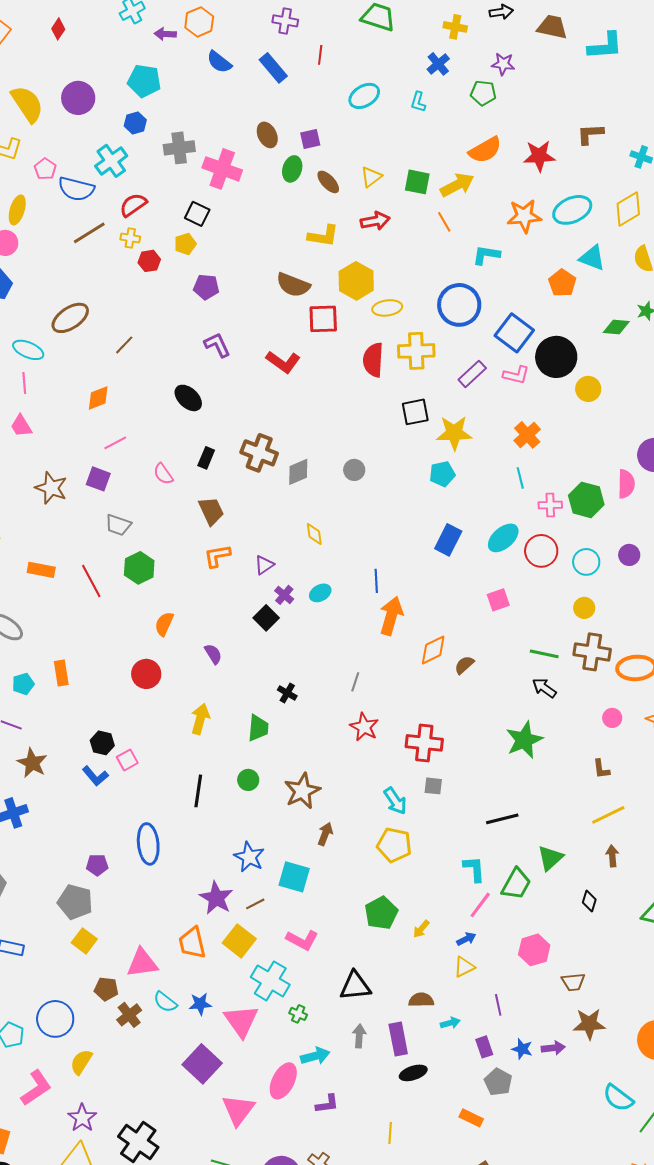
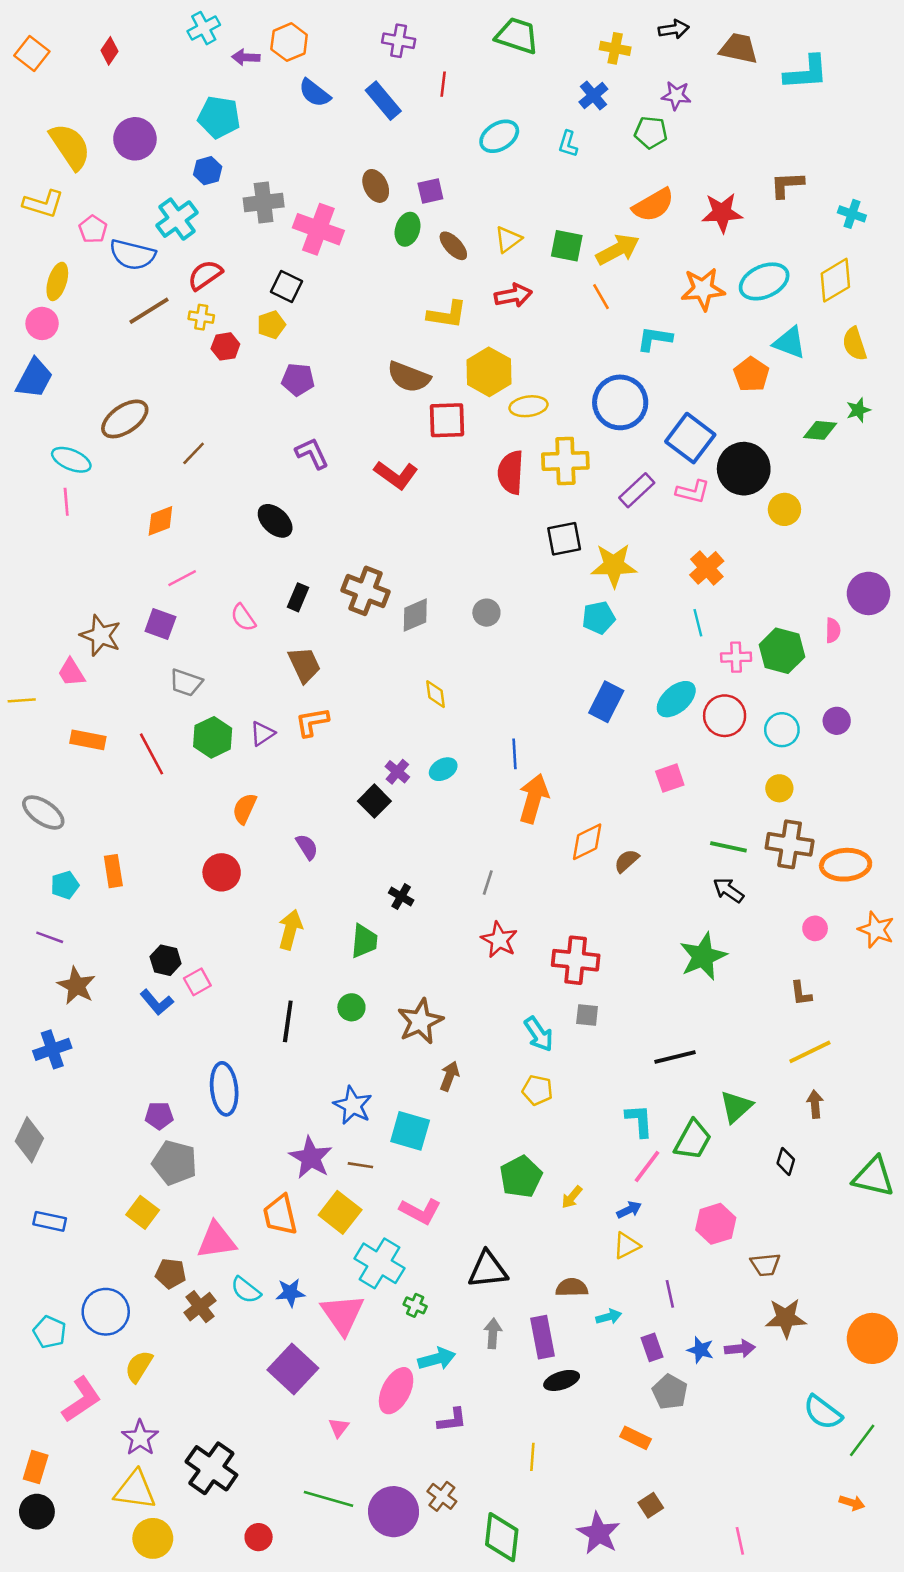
pink trapezoid: (21, 426) -> (71, 672), moved
pink semicircle: (626, 484) -> (833, 630), size x0.7
purple triangle: (264, 565) -> (262, 734), moved
yellow pentagon: (394, 845) -> (537, 1090), size x0.7
gray pentagon: (75, 902) -> (174, 1163), moved
brown line: (255, 904) -> (360, 1165), turned 36
pink triangle: (238, 1110) -> (339, 1428), size x0.5

